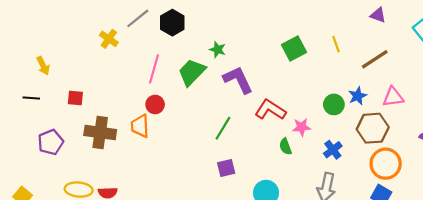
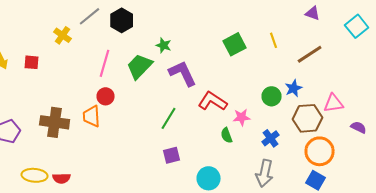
pink triangle: (393, 97) -> (334, 103), moved
red square: (75, 98) -> (32, 62), moved

